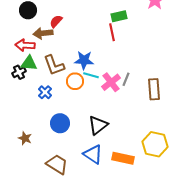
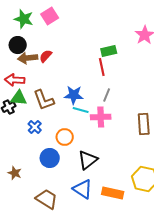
brown arrow: (43, 33) -> (28, 58), moved
gray line: (126, 79) -> (107, 95), moved
orange circle: (75, 81) -> (65, 137), moved
pink cross: (111, 82) -> (101, 117), turned 36

